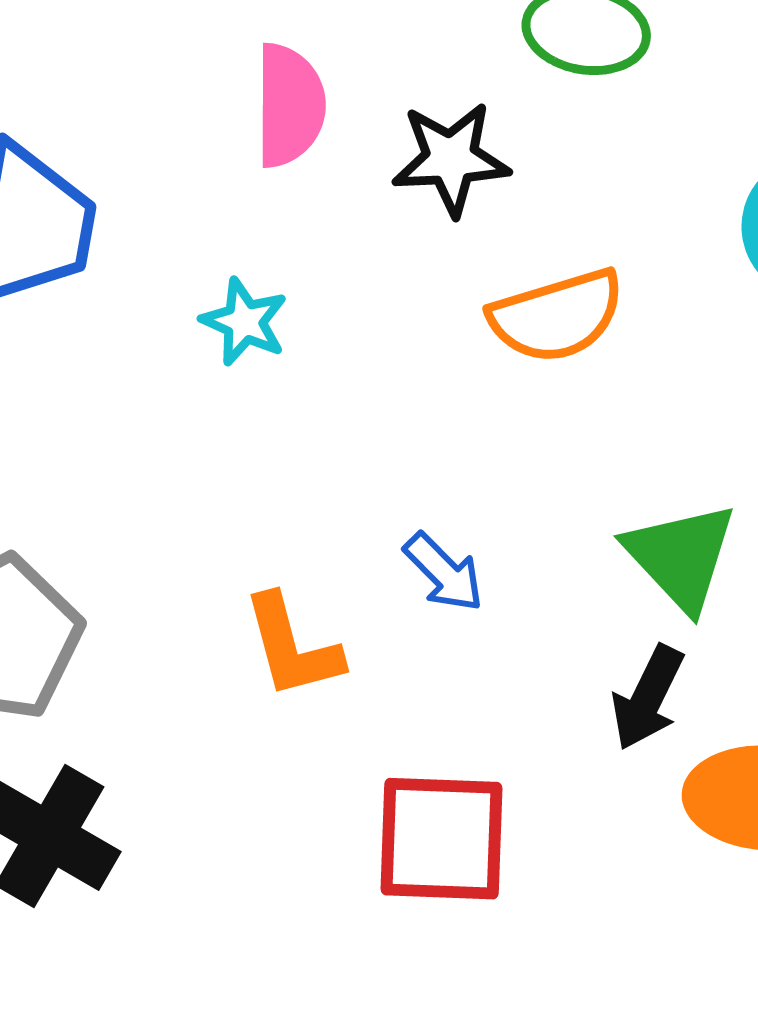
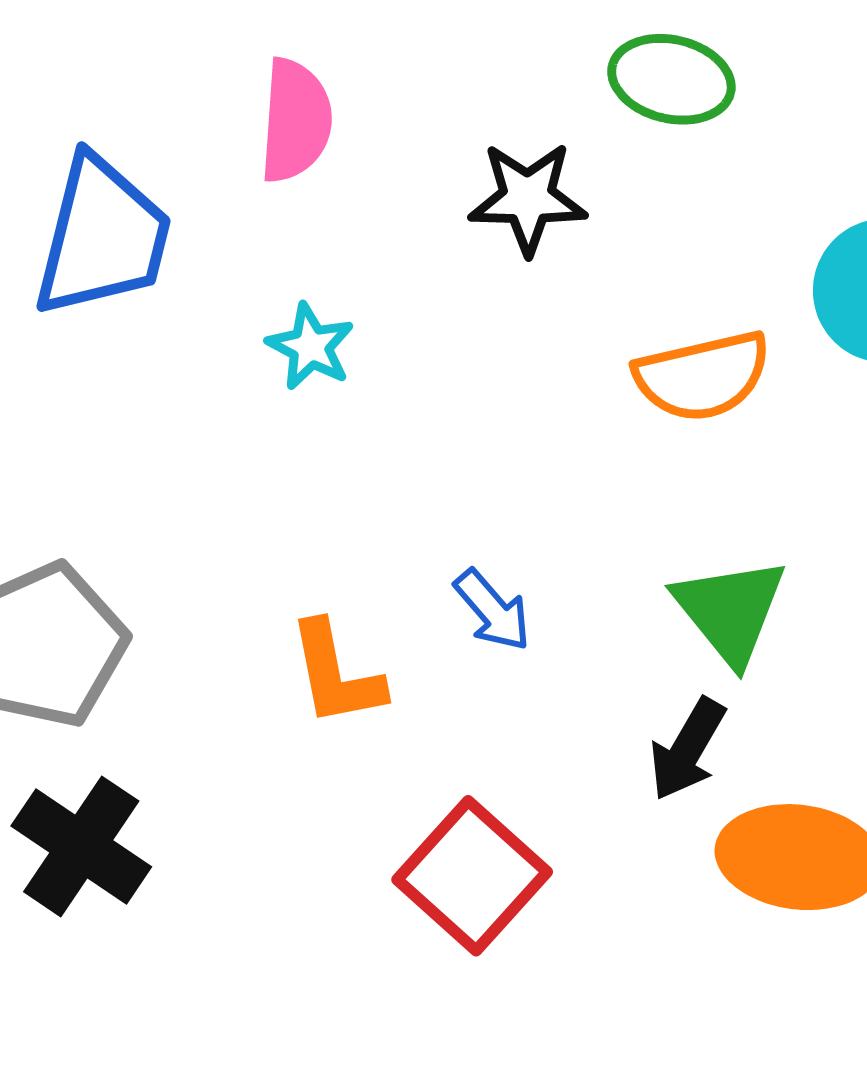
pink semicircle: (290, 105) -> (296, 121), moved
orange semicircle: (557, 316) -> (702, 376), moved
red square: (442, 839) -> (472, 876), turned 36

